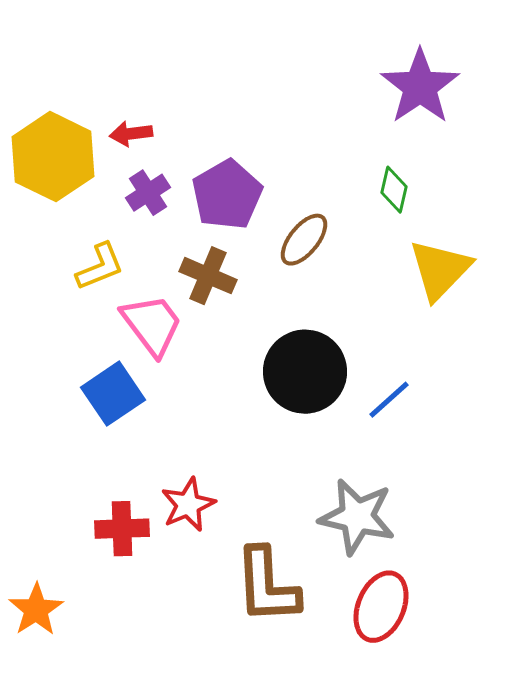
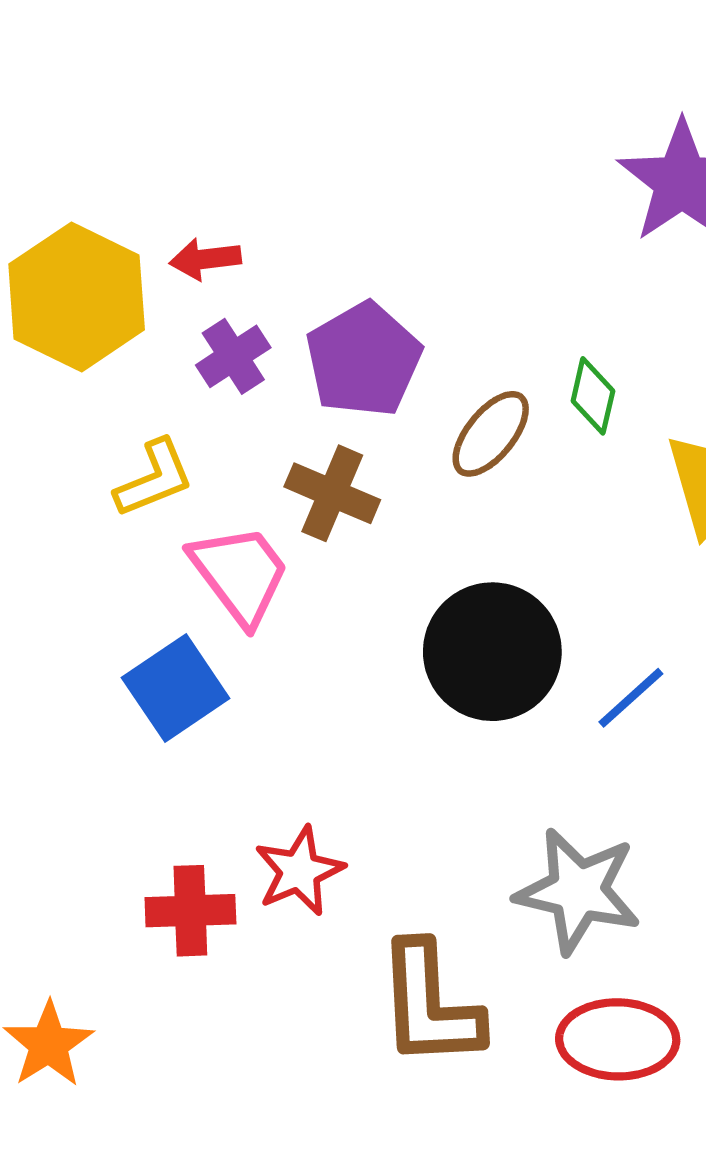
green diamond: (394, 190) -> (593, 396), moved
red ellipse: (381, 607) -> (618, 1039), turned 68

